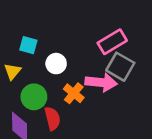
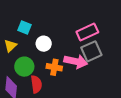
gray square: (120, 67) -> (91, 51), turned 30
orange cross: (74, 93) -> (54, 67), turned -35

